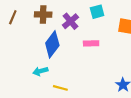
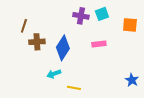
brown cross: (43, 15) -> (37, 42), moved
purple cross: (70, 21) -> (81, 16), moved, turned -35

